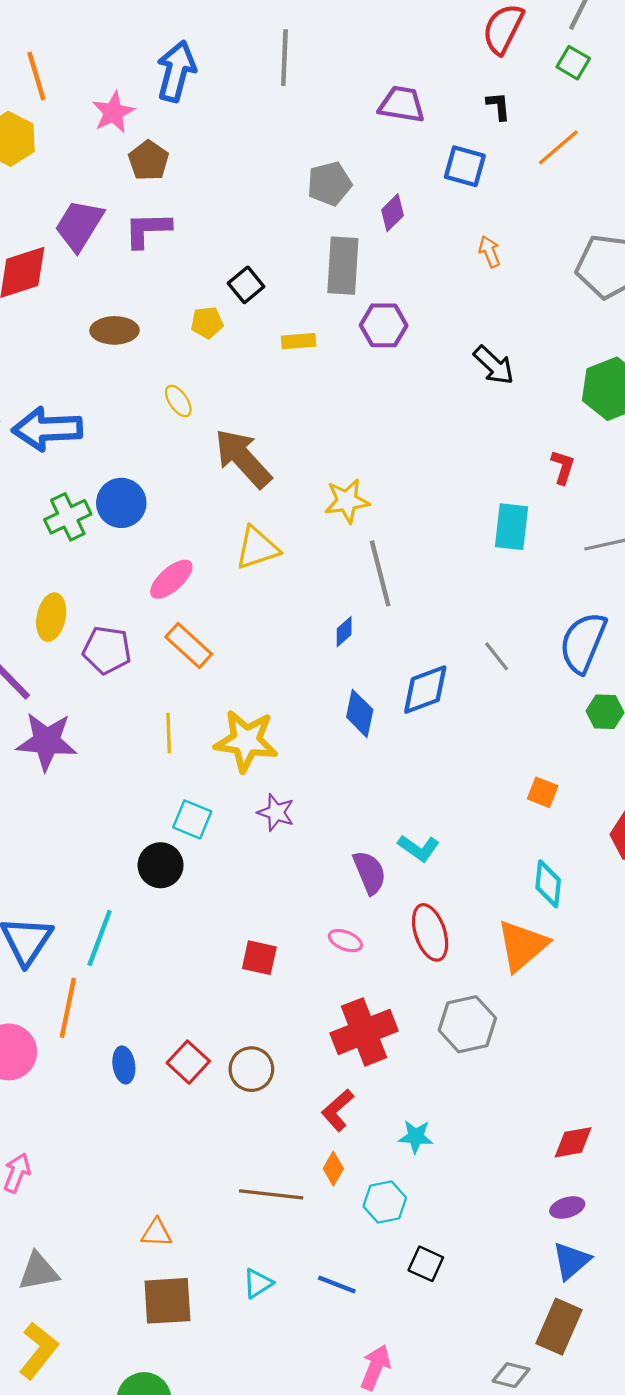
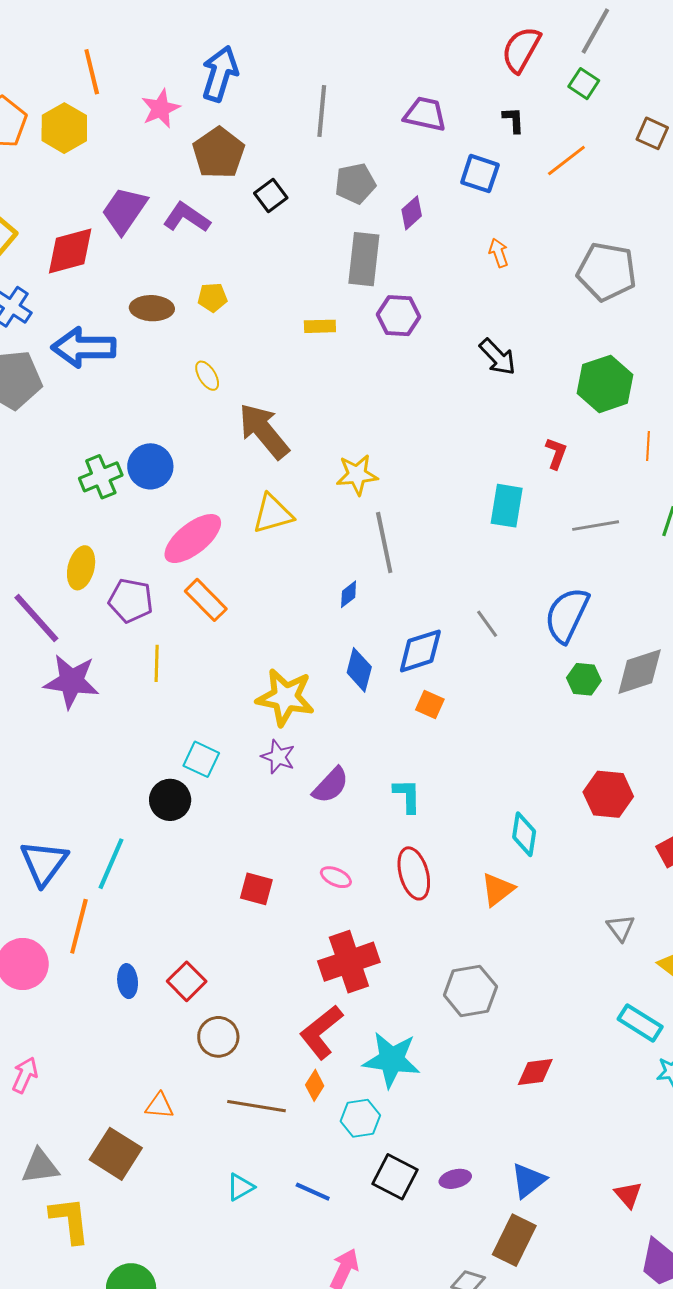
gray line: (284, 58) -> (322, 111), moved
brown pentagon: (149, 161) -> (219, 153), moved, size x1.4
purple L-shape: (148, 230) -> (187, 217), turned 33
black square: (246, 285) -> (271, 195), moved
yellow pentagon: (207, 323) -> (212, 297), moved
blue arrow: (47, 429) -> (84, 347), moved
pink ellipse: (171, 579) -> (193, 539), size x1.4
yellow line: (169, 733) -> (157, 663), moved
yellow star: (246, 741) -> (285, 697), moved
orange square: (543, 792) -> (430, 705), moved
cyan L-shape: (419, 848) -> (407, 796), turned -129
purple semicircle: (369, 873) -> (331, 785), moved, turned 63
orange triangle: (522, 945) -> (498, 890), size x0.7
gray hexagon: (467, 1024) -> (470, 991), moved
brown circle: (251, 1069) -> (218, 1037), moved
red L-shape: (338, 1110) -> (321, 1032), size x1.4
cyan star: (416, 1137) -> (392, 1060), size x1.8
purple ellipse: (567, 1207) -> (455, 1179), moved
orange triangle: (156, 1233) -> (159, 1106), moved
black square: (426, 1264) -> (395, 1177), size x1.4
brown square: (167, 1301) -> (116, 1154), moved, turned 33
yellow L-shape: (38, 1350) -> (70, 1220), moved, turned -48

